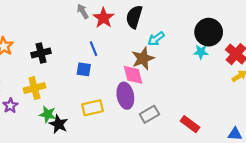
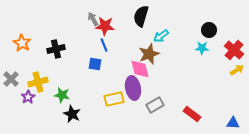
gray arrow: (83, 11) -> (93, 19), moved
red star: (103, 18) -> (105, 26), moved, turned -30
black circle: (209, 32) -> (209, 30), size x0.6
yellow cross: (34, 88) -> (38, 82), moved
yellow rectangle: (93, 108) -> (114, 99), moved
green star: (48, 114) -> (62, 95), moved

